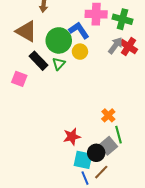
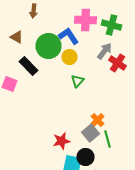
brown triangle: (26, 31) -> (16, 37), size x0.6
red cross: (129, 47) -> (118, 63), moved
green triangle: (59, 64) -> (78, 81), moved
gray square: (108, 146) -> (90, 133), moved

